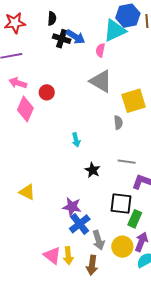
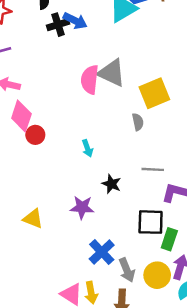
black cross: (62, 39) -> (58, 25), turned -30
pink semicircle: (100, 50) -> (90, 80), moved, size x1.6
red circle: (47, 92) -> (35, 135), moved
purple star: (72, 207) -> (82, 207), moved

